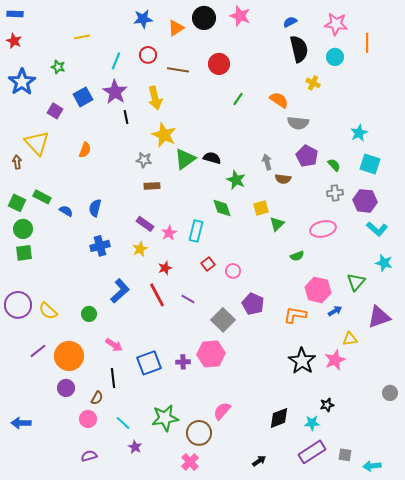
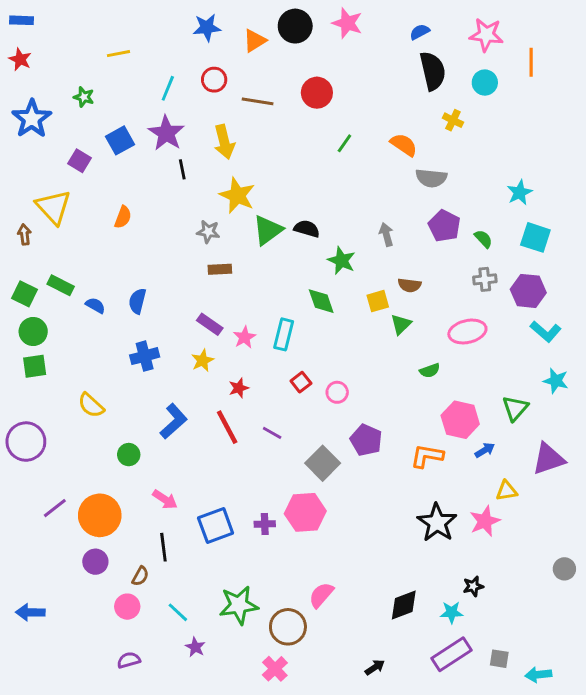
brown semicircle: (283, 179) -> (410, 285), moved
yellow semicircle: (48, 311) -> (91, 405), moved

